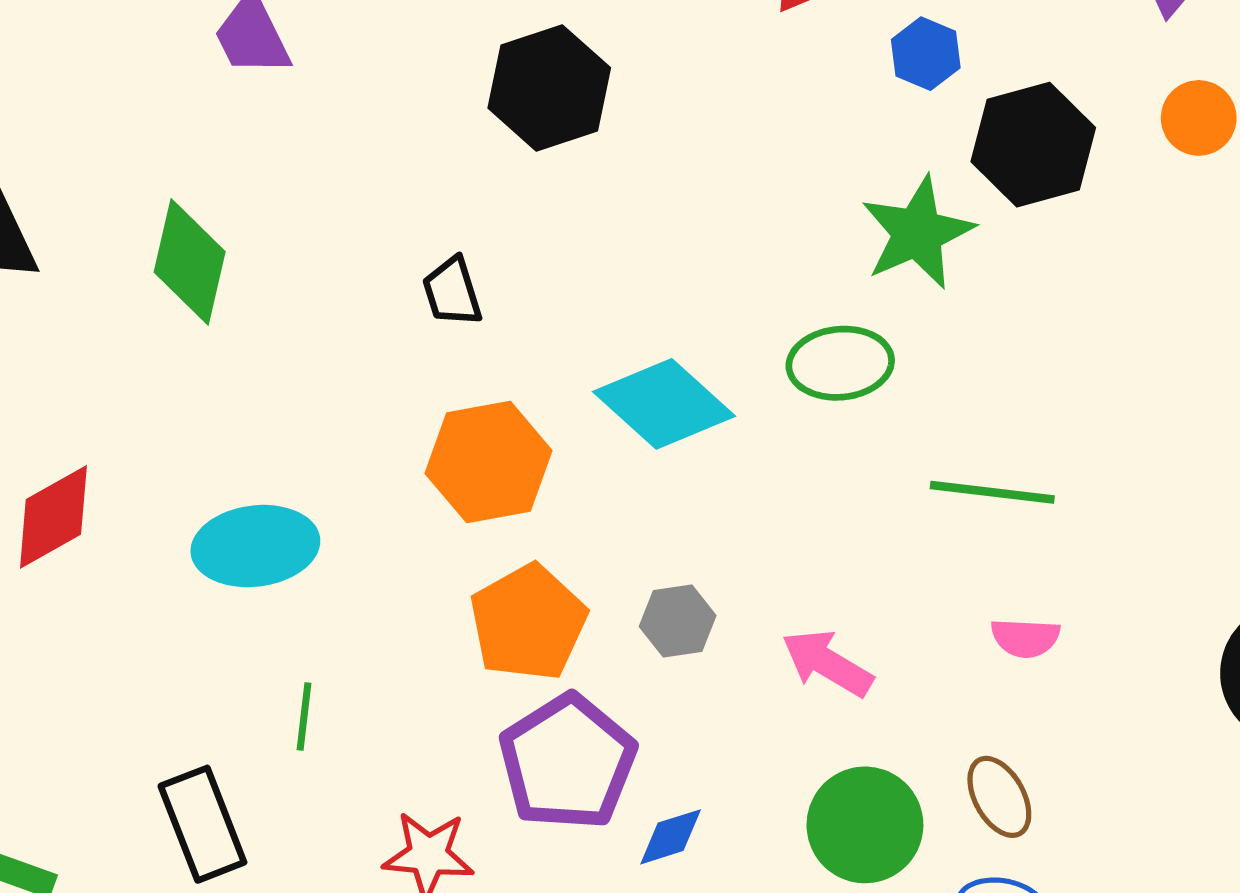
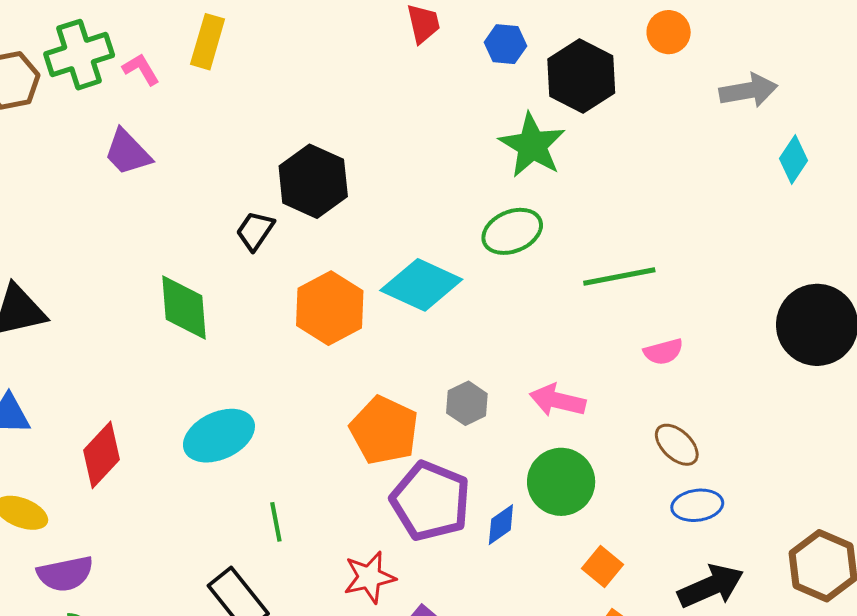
black hexagon: (549, 88) -> (313, 181), moved
green diamond: (190, 262) -> (184, 307), moved
black trapezoid: (452, 292) -> (255, 231), moved, turned 69
orange hexagon: (489, 462) -> (330, 308), moved
green circle: (865, 825) -> (561, 482), moved

